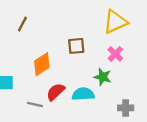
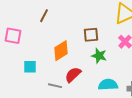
green star: (103, 77) -> (99, 56), moved
cyan semicircle: (83, 94) -> (108, 85), moved

